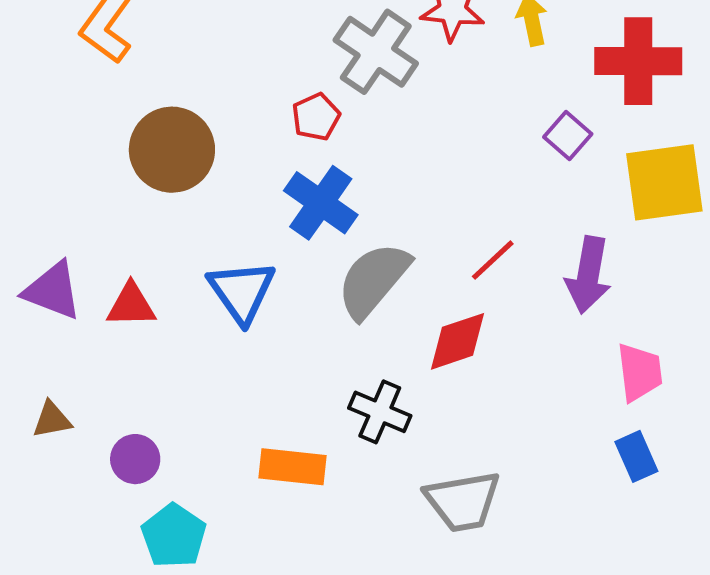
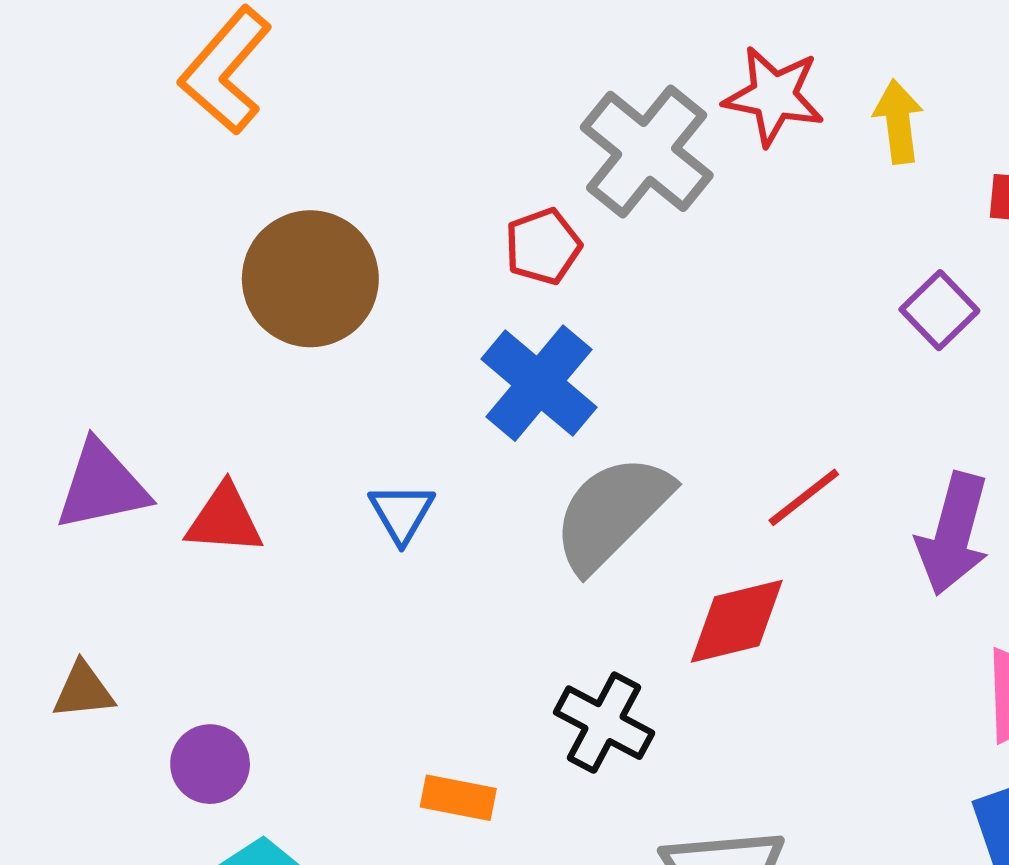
purple triangle: (53, 291) -> (102, 486), turned -38
blue triangle: (242, 291) -> (402, 513), size x0.6
orange rectangle: (293, 467) -> (458, 798), size x0.7

